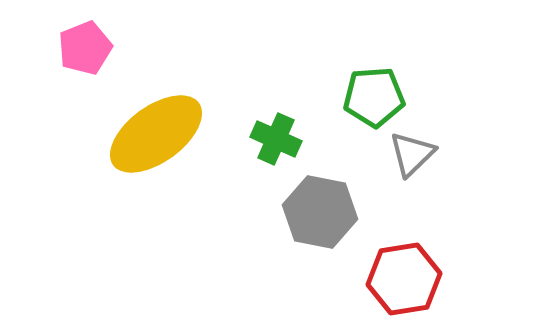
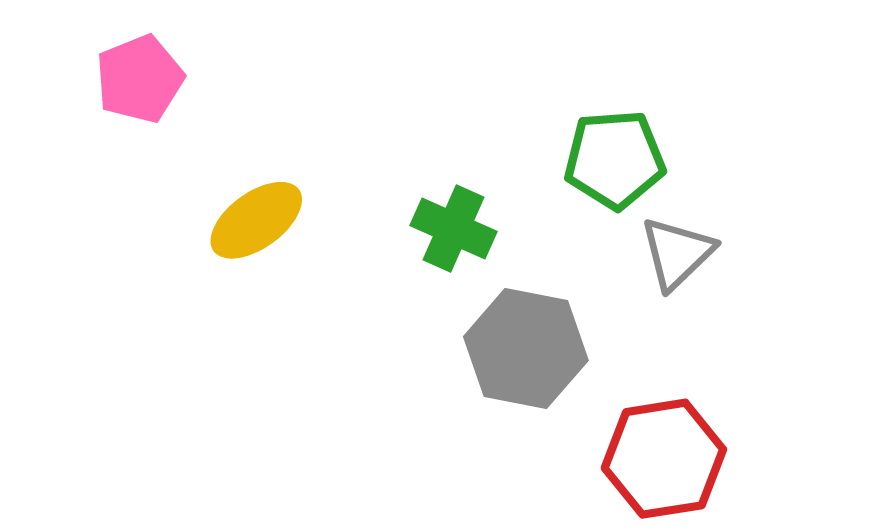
yellow ellipse: (156, 134) -> (256, 220), size x0.6

